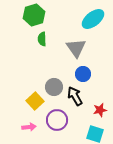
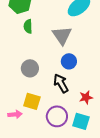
gray circle: (54, 87) -> (30, 68), moved
yellow square: (35, 101) -> (32, 101), moved, turned -30
purple circle: (57, 120) -> (57, 116), moved

